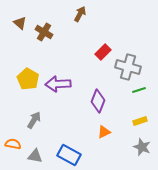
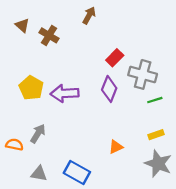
purple diamond: (98, 101) -> (109, 89), moved
orange semicircle: (13, 144) -> (14, 145), moved
gray star: (142, 147) -> (158, 164), size x1.4

